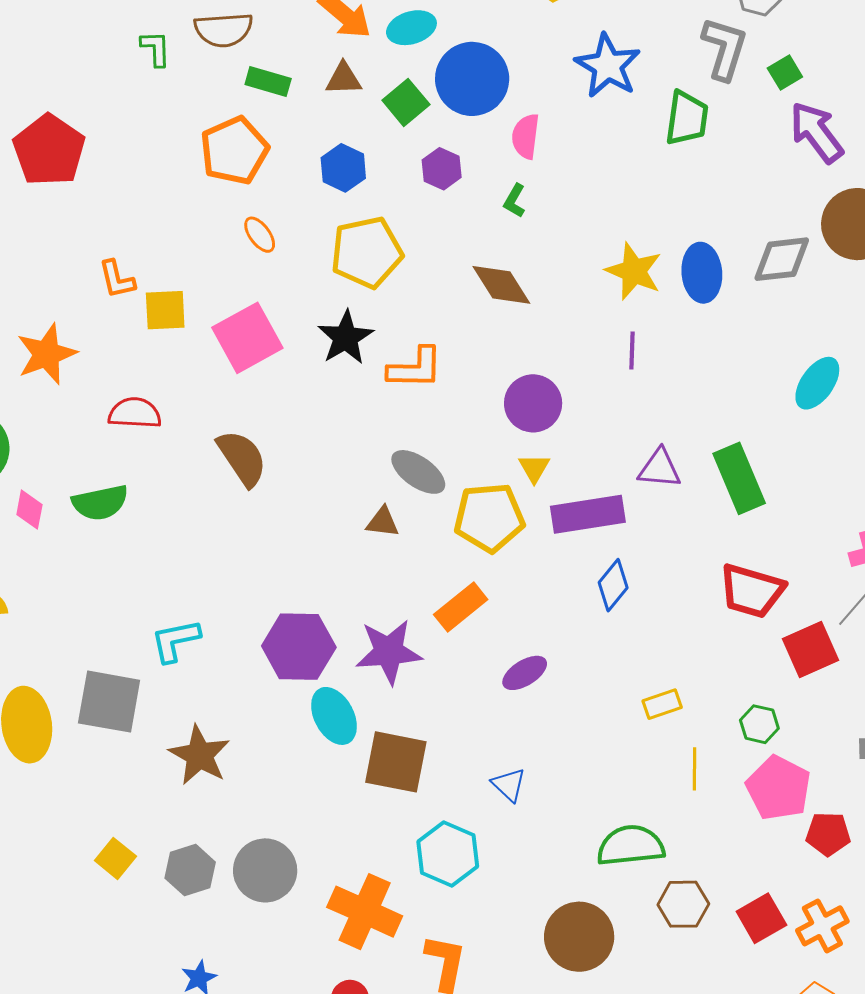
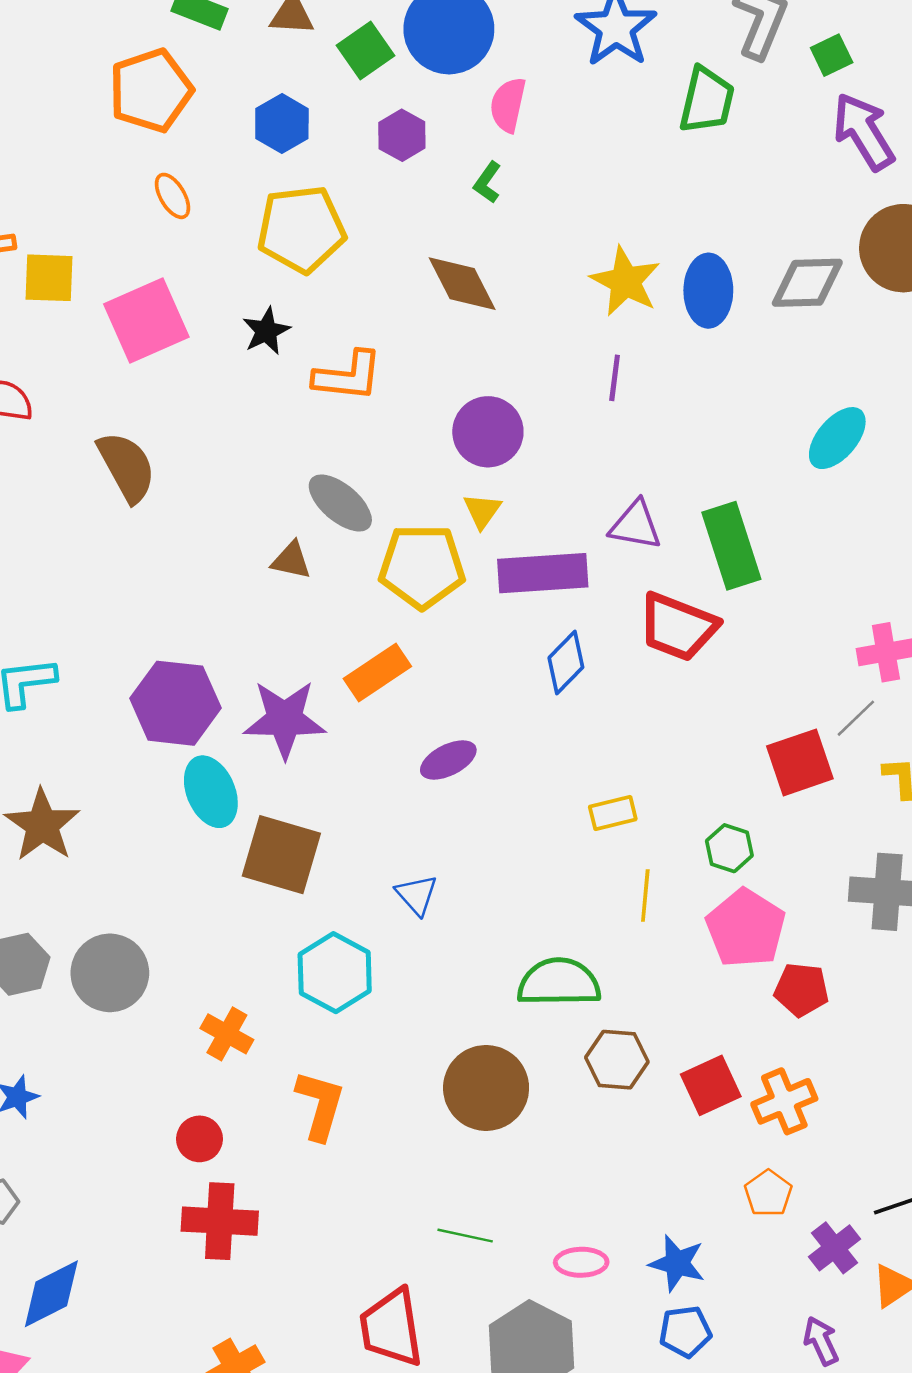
black star: (346, 338) -> (266, 331), size x0.7
red trapezoid: (752, 591) -> (678, 627), moved
orange cross: (365, 912) -> (227, 1034), size x0.6

